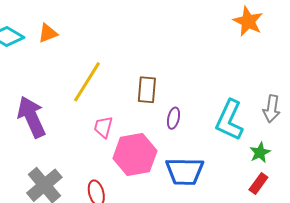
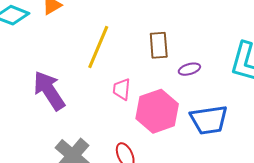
purple ellipse: (173, 118) -> (189, 69), turned 70

